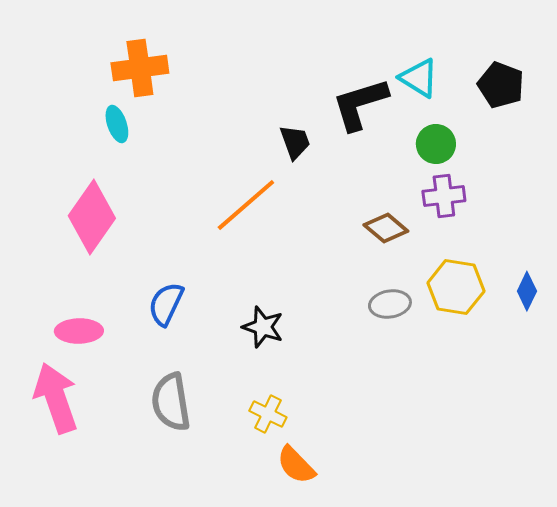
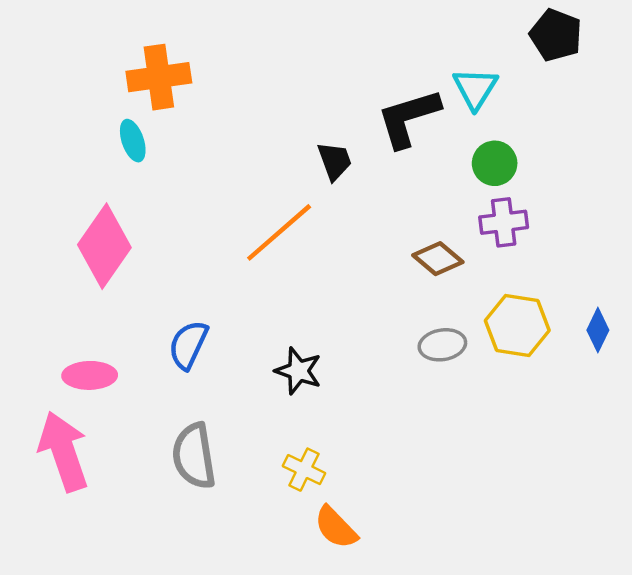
cyan triangle: (419, 78) -> (475, 88), turned 30
black pentagon: (501, 85) -> (556, 35), moved

